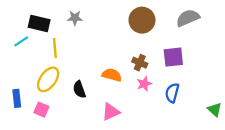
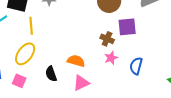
purple square: (173, 57) -> (127, 27), moved
orange semicircle: (112, 75) -> (76, 61), moved
black semicircle: (79, 89) -> (51, 74), moved

